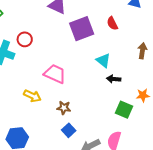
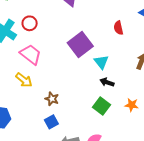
purple square: (82, 29) -> (80, 45), moved, turned -30
pink trapezoid: (55, 74) -> (31, 54), moved
green square: (124, 110) -> (101, 106), moved

